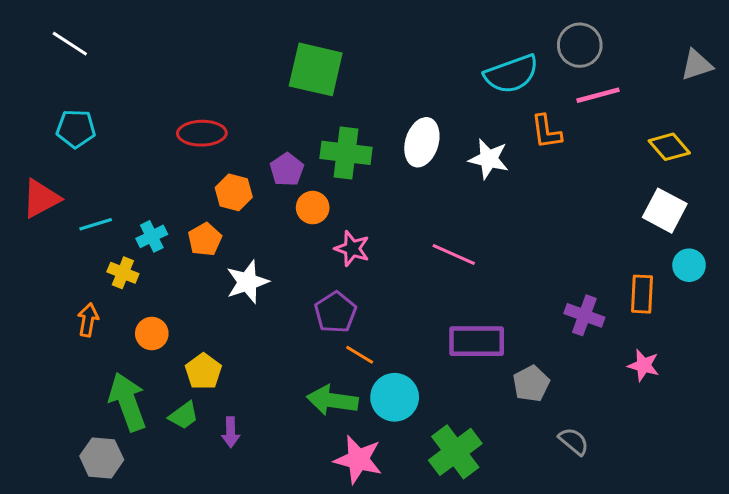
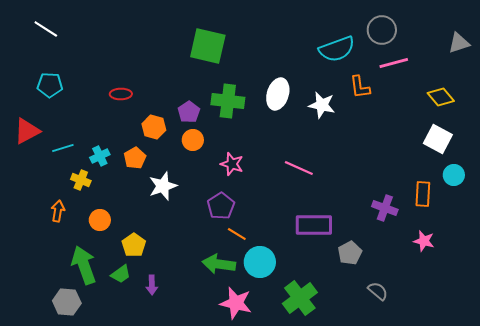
red ellipse: (202, 133) -> (121, 94), moved, size x0.7
orange circle: (313, 208) -> (193, 140), moved

